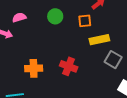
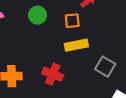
yellow rectangle: (99, 40) -> (76, 45), moved

